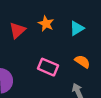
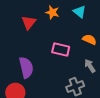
cyan triangle: (77, 28) -> (80, 12), turned -40

